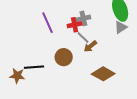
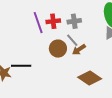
red cross: (75, 25) -> (53, 21), moved
brown circle: (64, 57) -> (58, 49), moved

